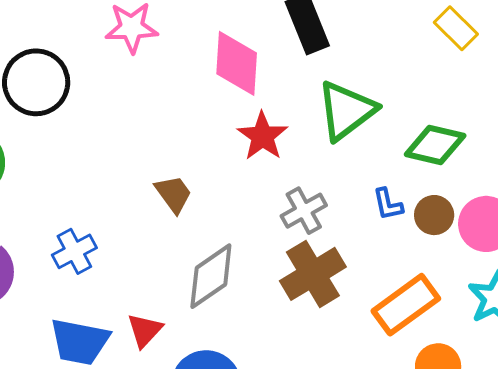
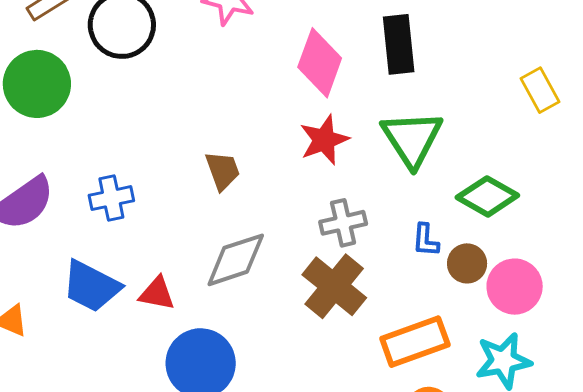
green triangle: (346, 111) -> (412, 139), turned -42
brown cross: (313, 274) -> (334, 286), turned -36
red triangle: (145, 330) -> (157, 293), turned 42

